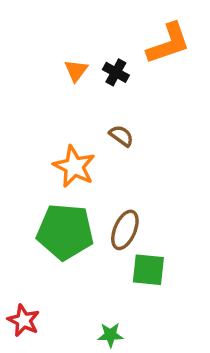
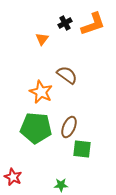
black cross: (116, 72) -> (65, 23), moved, turned 32
brown semicircle: (121, 136) -> (67, 75), size x1.5

